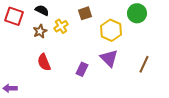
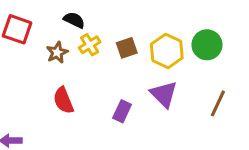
black semicircle: (42, 10) -> (74, 20), moved
brown square: (85, 13) -> (127, 48), moved
green circle: (137, 13) -> (207, 45), moved

